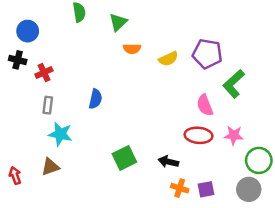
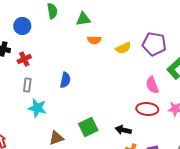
green triangle: (118, 22) -> (83, 19), turned 35
blue circle: (28, 31) -> (22, 26), moved
brown triangle: (50, 167) -> (56, 138), moved

